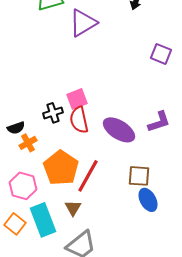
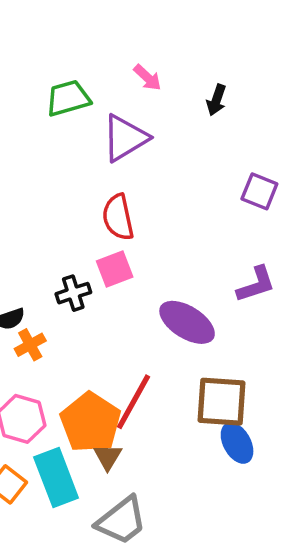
red semicircle: (79, 120) -> (118, 217), moved
purple L-shape: (159, 122) -> (256, 284), moved
orange pentagon: (61, 168) -> (91, 422), moved
brown square: (139, 176) -> (222, 402), size x1.4

